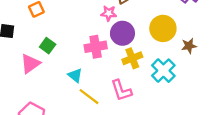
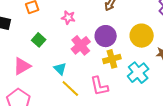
pink star: (109, 13) -> (68, 18), moved
pink cross: (96, 47) -> (81, 45), turned -36
pink triangle: (30, 64) -> (22, 66), moved

